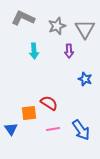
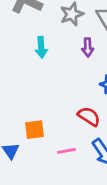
red semicircle: (49, 103) -> (89, 116), moved

